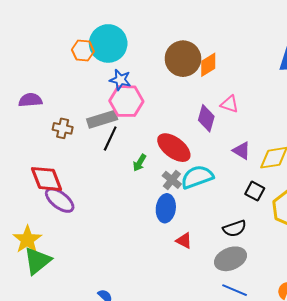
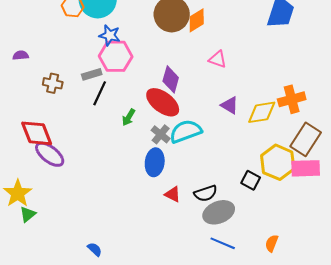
purple semicircle: (30, 100) -> (21, 55), size x0.7
purple diamond: (206, 118) -> (171, 79), moved
gray rectangle: (102, 119) -> (92, 74), size x0.7
black square: (255, 191) -> (251, 180), moved
black semicircle: (235, 228) -> (206, 193), moved
green triangle: (37, 261) -> (28, 214), size x0.6

